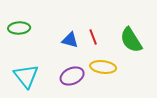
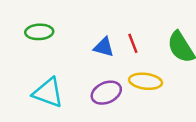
cyan triangle: (26, 76) -> (48, 93), turned -32

